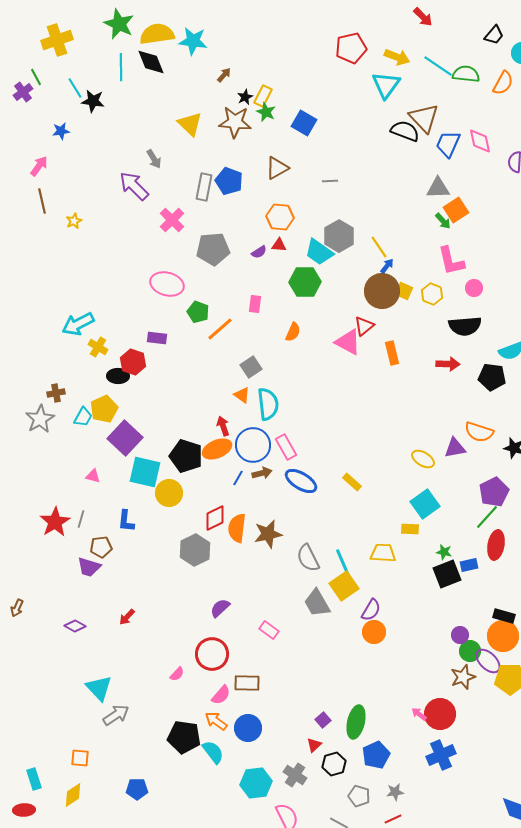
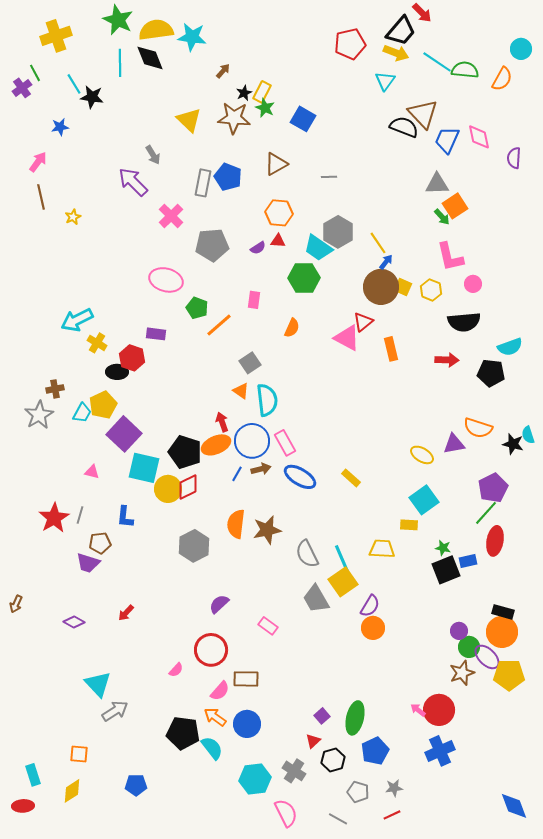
black trapezoid: (494, 35) -> (401, 31), moved, size x1.5
cyan triangle: (386, 85) -> (385, 81), size x0.7
red diamond: (215, 518) -> (188, 487), moved

